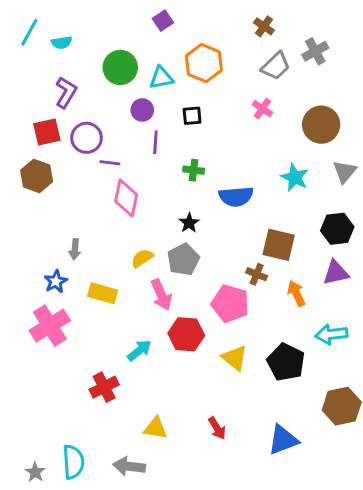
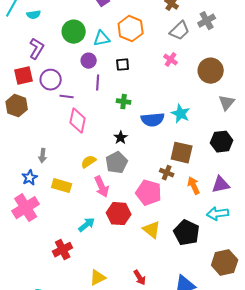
cyan star: (295, 177) -> (181, 114), moved
purple triangle: (336, 273) -> (221, 185), moved
yellow triangle: (155, 428) -> (98, 278), turned -36

